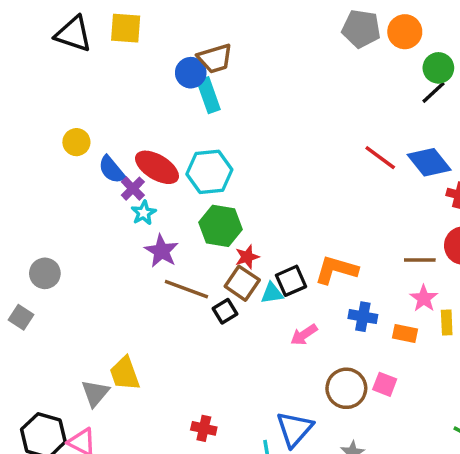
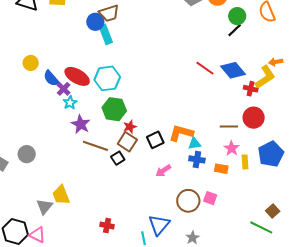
gray circle: (45, 273) -> (27, 154), moved
cyan triangle: (272, 293) -> (194, 144), moved

